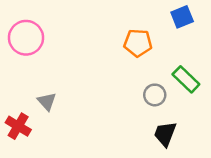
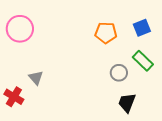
blue square: (182, 17) -> (142, 28), moved

